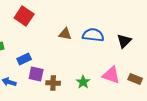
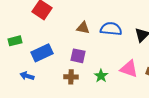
blue rectangle: (24, 59) -> (42, 53), size x1.5
purple square: (36, 74) -> (78, 56), moved

